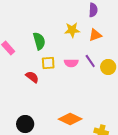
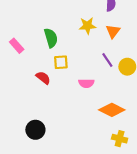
orange triangle: (95, 35) -> (113, 31), turned -32
pink semicircle: (71, 63) -> (86, 83), moved
orange diamond: (70, 119) -> (112, 110), moved

